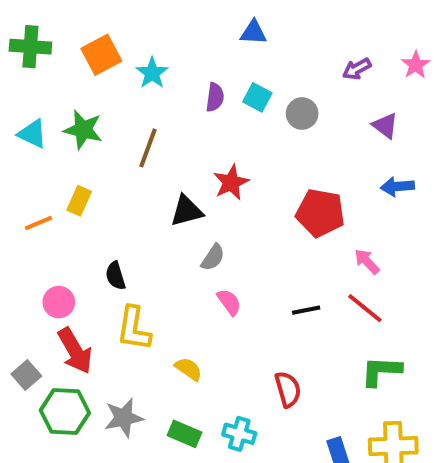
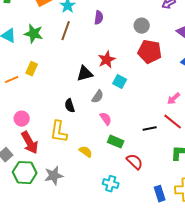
cyan square: (257, 97) -> (120, 82), moved
brown line: (148, 148) -> (66, 31), moved
red pentagon: (320, 213) -> (150, 52), moved
pink arrow: (367, 262) -> (174, 99), turned -88
black semicircle: (116, 276) -> (70, 106), moved
black line: (306, 310) -> (150, 129), moved
red semicircle: (288, 389) -> (135, 162), turned -30
green rectangle: (184, 434) -> (116, 142), moved

